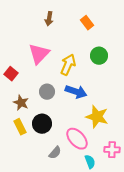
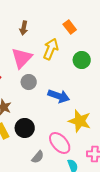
brown arrow: (49, 19) -> (24, 28), moved
yellow arrow: (68, 65) -> (51, 49), moved
gray circle: (47, 92) -> (29, 82), moved

